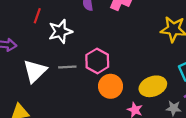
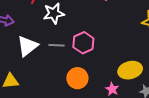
orange circle: (111, 86) -> (77, 78), moved

